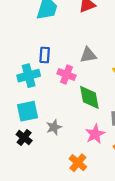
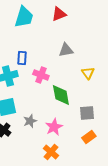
gray triangle: (88, 55) -> (66, 50), moved
pink star: (95, 134) -> (54, 127), moved

